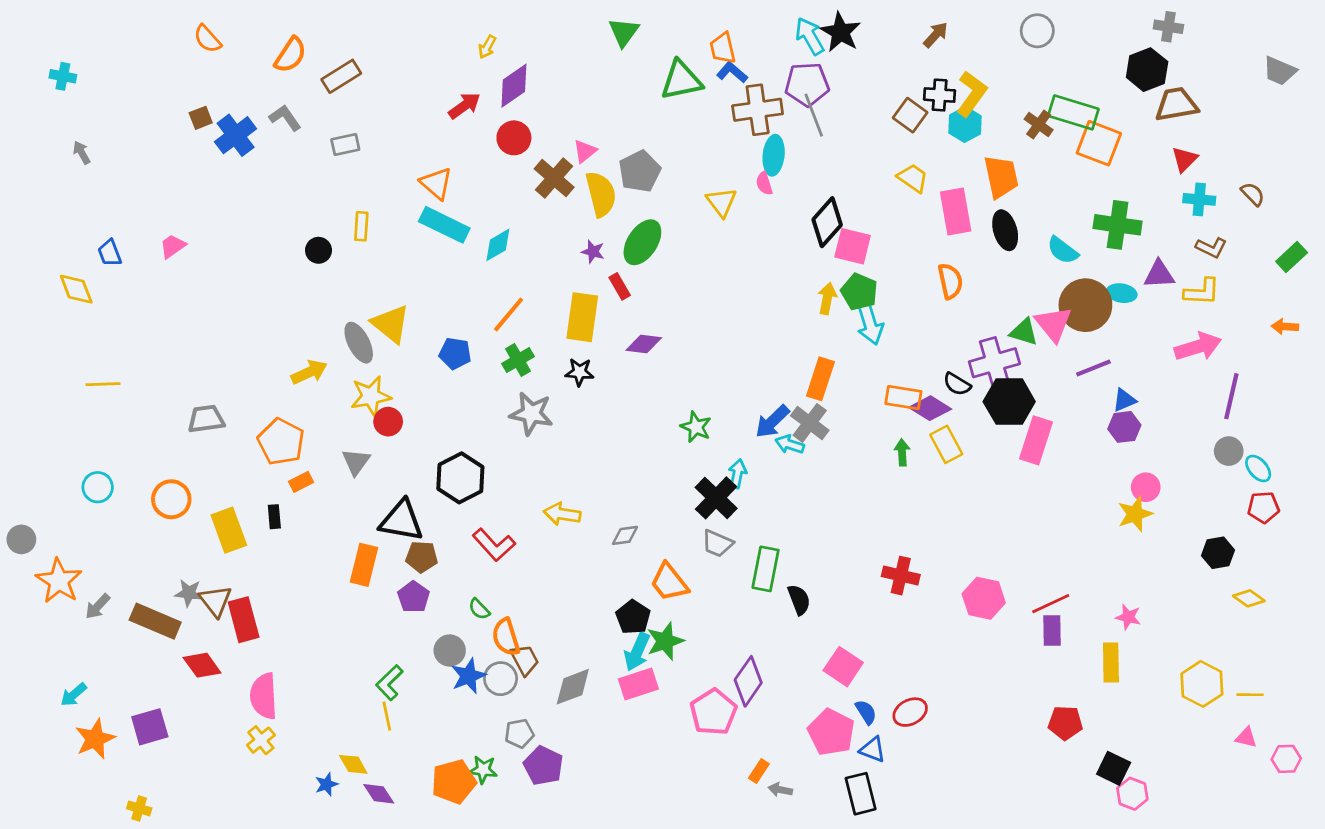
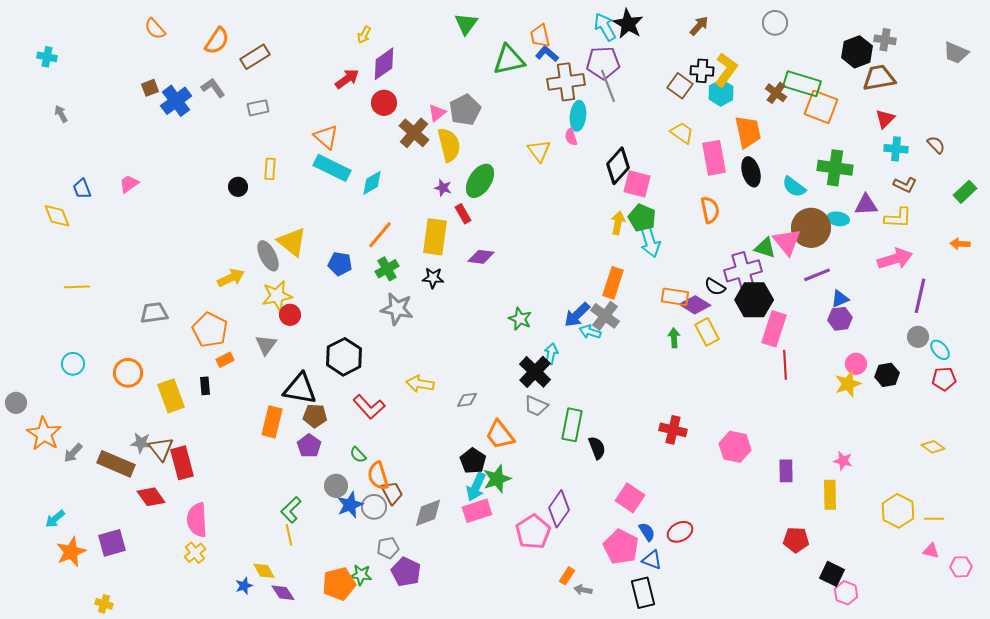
gray cross: (1168, 27) -> (885, 40), moved
gray pentagon: (640, 171) -> (465, 110), moved
black hexagon: (1218, 553) -> (887, 375), moved
red line: (1051, 604) -> (785, 365), moved, turned -68

